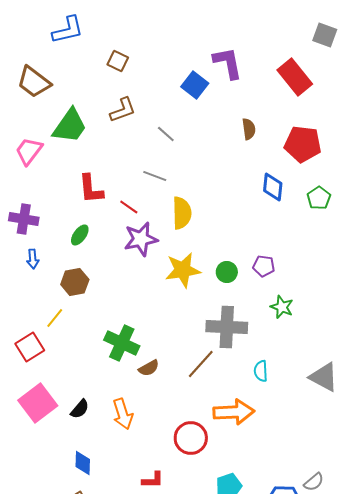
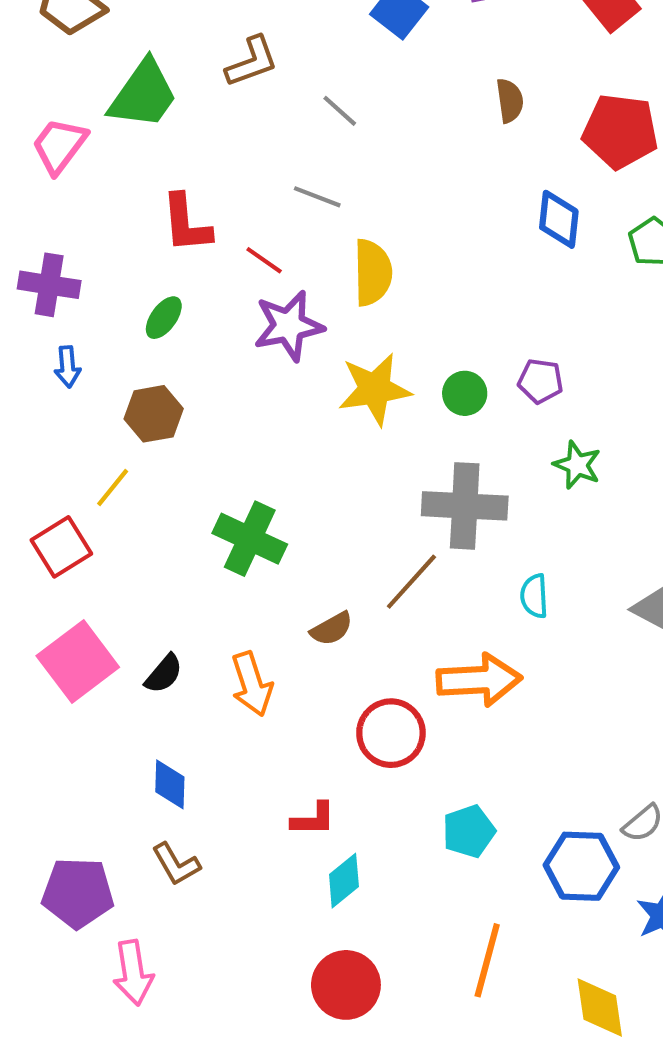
brown semicircle: (149, 368) -> (332, 629), moved

